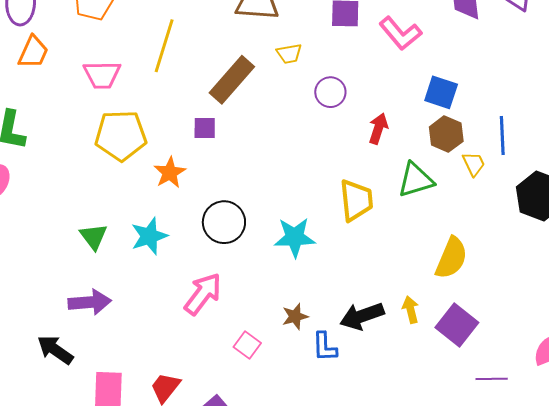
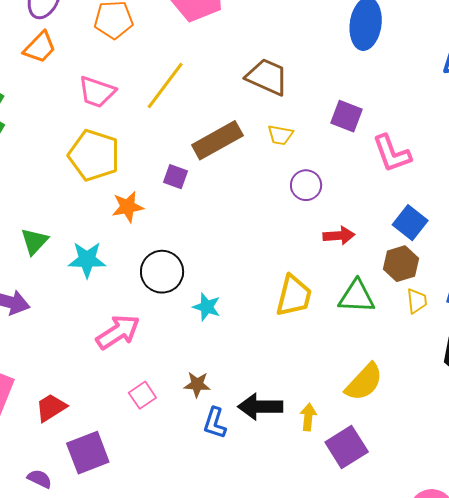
red arrow: (378, 129) -> (339, 236), turned 48
cyan star: (295, 237) -> (207, 307), moved, size x0.7

